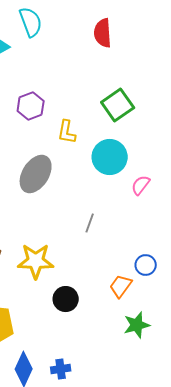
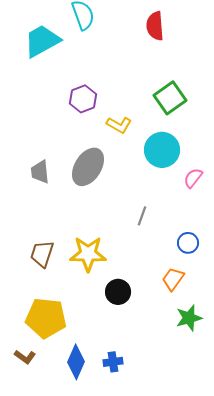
yellow L-shape: (67, 132) -> (119, 125), turned -70
blue circle: (146, 265) -> (188, 243), moved

